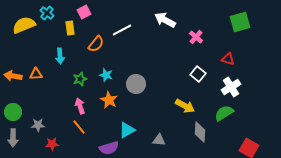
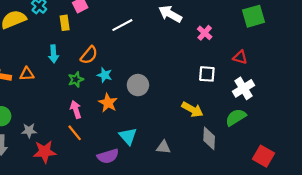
orange semicircle: (96, 44) -> (89, 55), moved
white square: (198, 74) -> (207, 74), turned -35
cyan triangle: (127, 130) -> (128, 136), turned -42
red star: (52, 144) -> (45, 152), size x1.5

